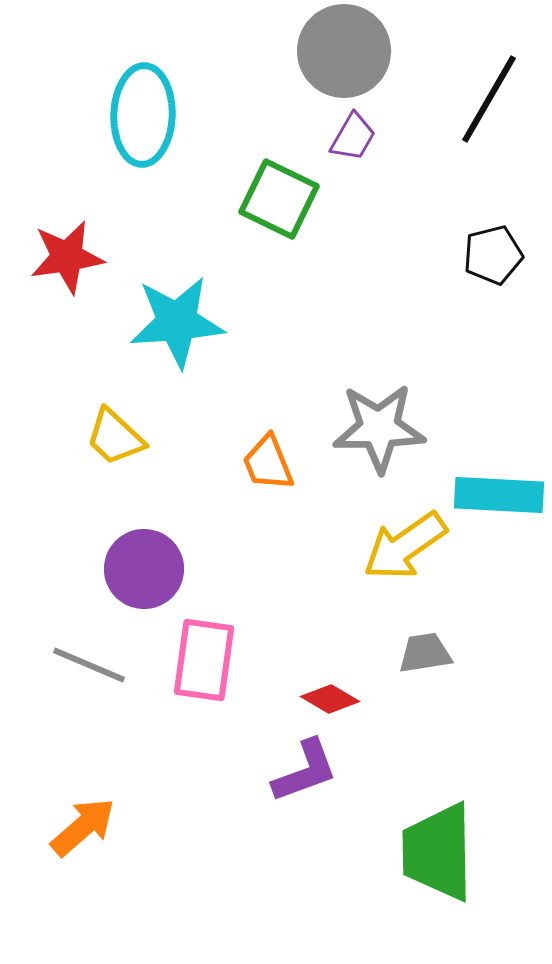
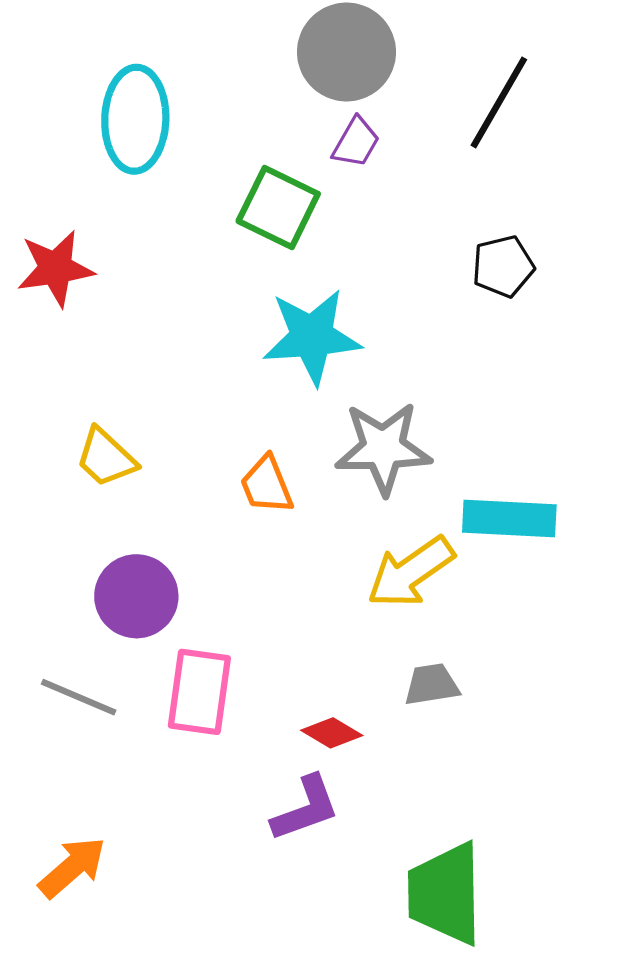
cyan star: (177, 322) -> (312, 337), moved

